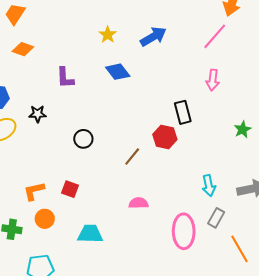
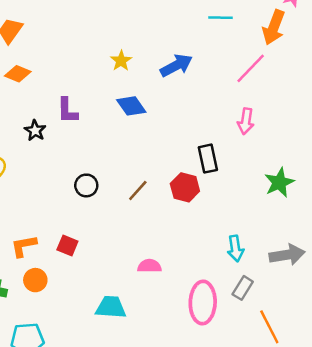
black star: (38, 114) -> (35, 131), moved, turned 30
green star: (243, 129) -> (279, 182), size x1.4
brown line: (132, 156) -> (138, 190), moved
cyan trapezoid: (90, 234) -> (111, 307), moved

